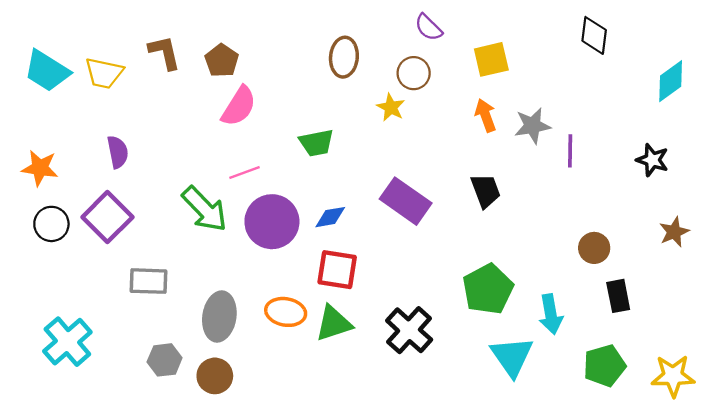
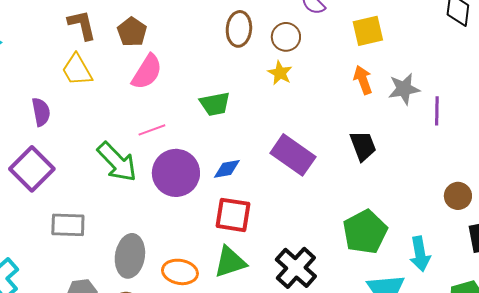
yellow trapezoid: (104, 73) -> (77, 70), moved, turned 48
brown circle: (414, 73) -> (286, 37), moved
orange ellipse: (286, 312) -> (180, 272), moved

